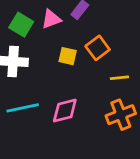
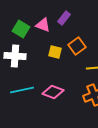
pink triangle: (51, 19) -> (43, 25), turned 42
pink diamond: (65, 111) -> (53, 92), turned 35

